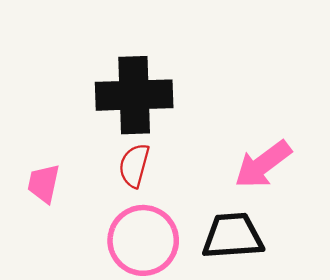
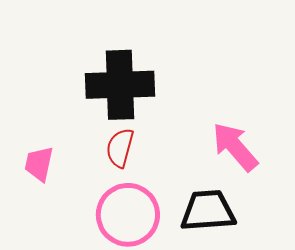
pink arrow: (263, 164) -> (235, 147), turned 86

